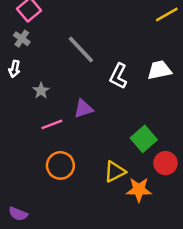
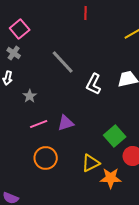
purple triangle: (83, 109) -> (66, 123), moved

